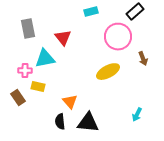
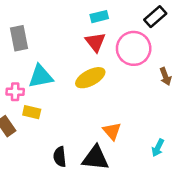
red triangle: (63, 38) -> (95, 42), moved
yellow ellipse: (108, 72) -> (90, 78), moved
orange triangle: (70, 102) -> (112, 131), moved

